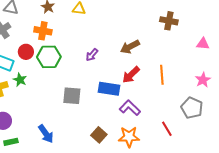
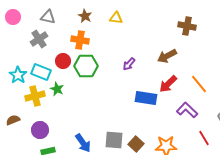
brown cross: (169, 21) -> (187, 26), moved
orange line: (162, 75) -> (199, 84), turned -36
gray square: (72, 96) -> (114, 140), moved
purple L-shape: (130, 108) -> (187, 110), moved

